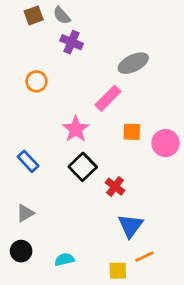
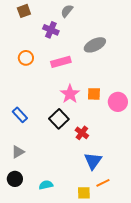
gray semicircle: (62, 15) -> (67, 11), moved, turned 80
pink rectangle: (108, 98) -> (61, 62), moved, turned 30
pink star: (76, 129) -> (70, 94), moved

